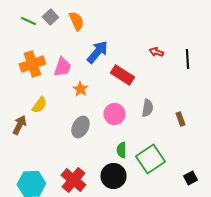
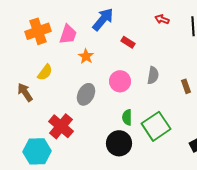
red rectangle: (122, 75) -> (128, 42), size x0.6
brown arrow: (19, 125) -> (25, 92), turned -60
red cross: (73, 180) -> (61, 126), moved

